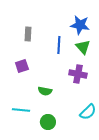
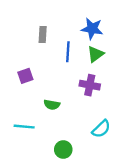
gray rectangle: (28, 34) -> (43, 34), moved
green triangle: (83, 47) -> (95, 54), turned 35
green circle: (48, 122) -> (63, 150), moved

